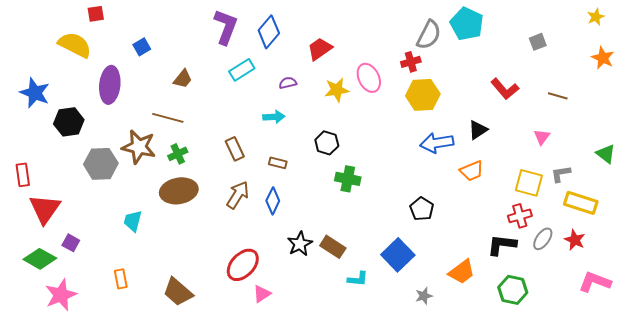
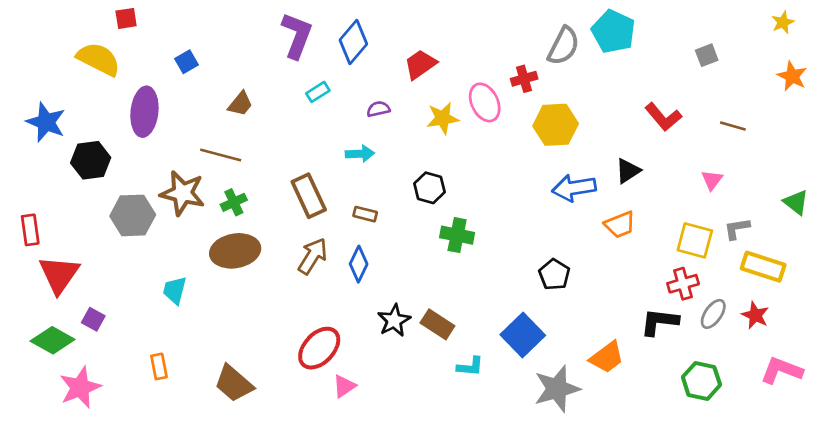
red cross: (411, 62) -> (524, 79), moved
cyan rectangle: (242, 70) -> (318, 92), size x0.7
brown rectangle: (235, 149) -> (309, 196), size x1.4
green hexagon: (513, 290) -> (701, 381), moved
gray star: (424, 296) -> (557, 389), size x2.0

